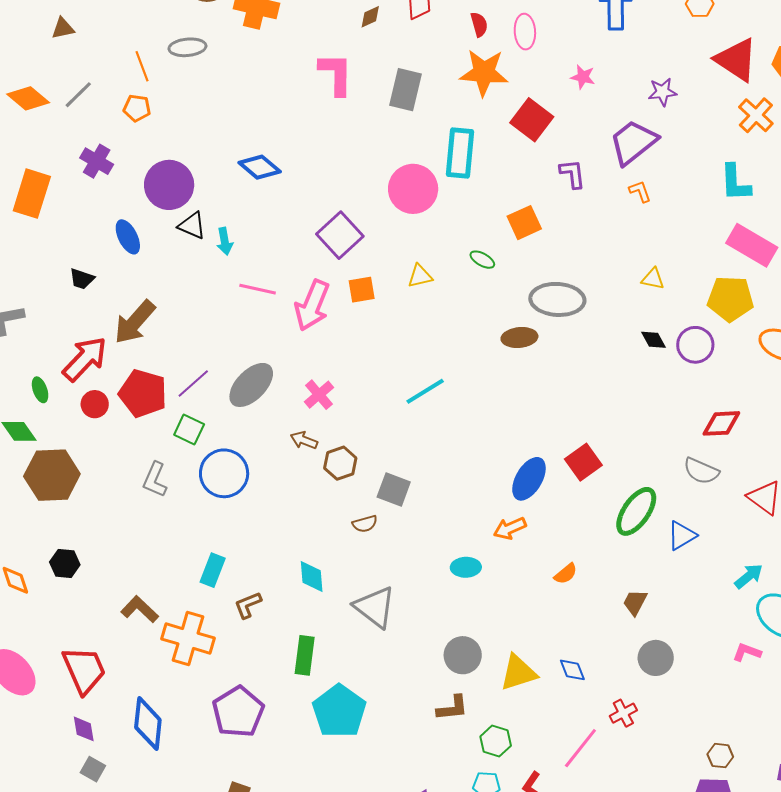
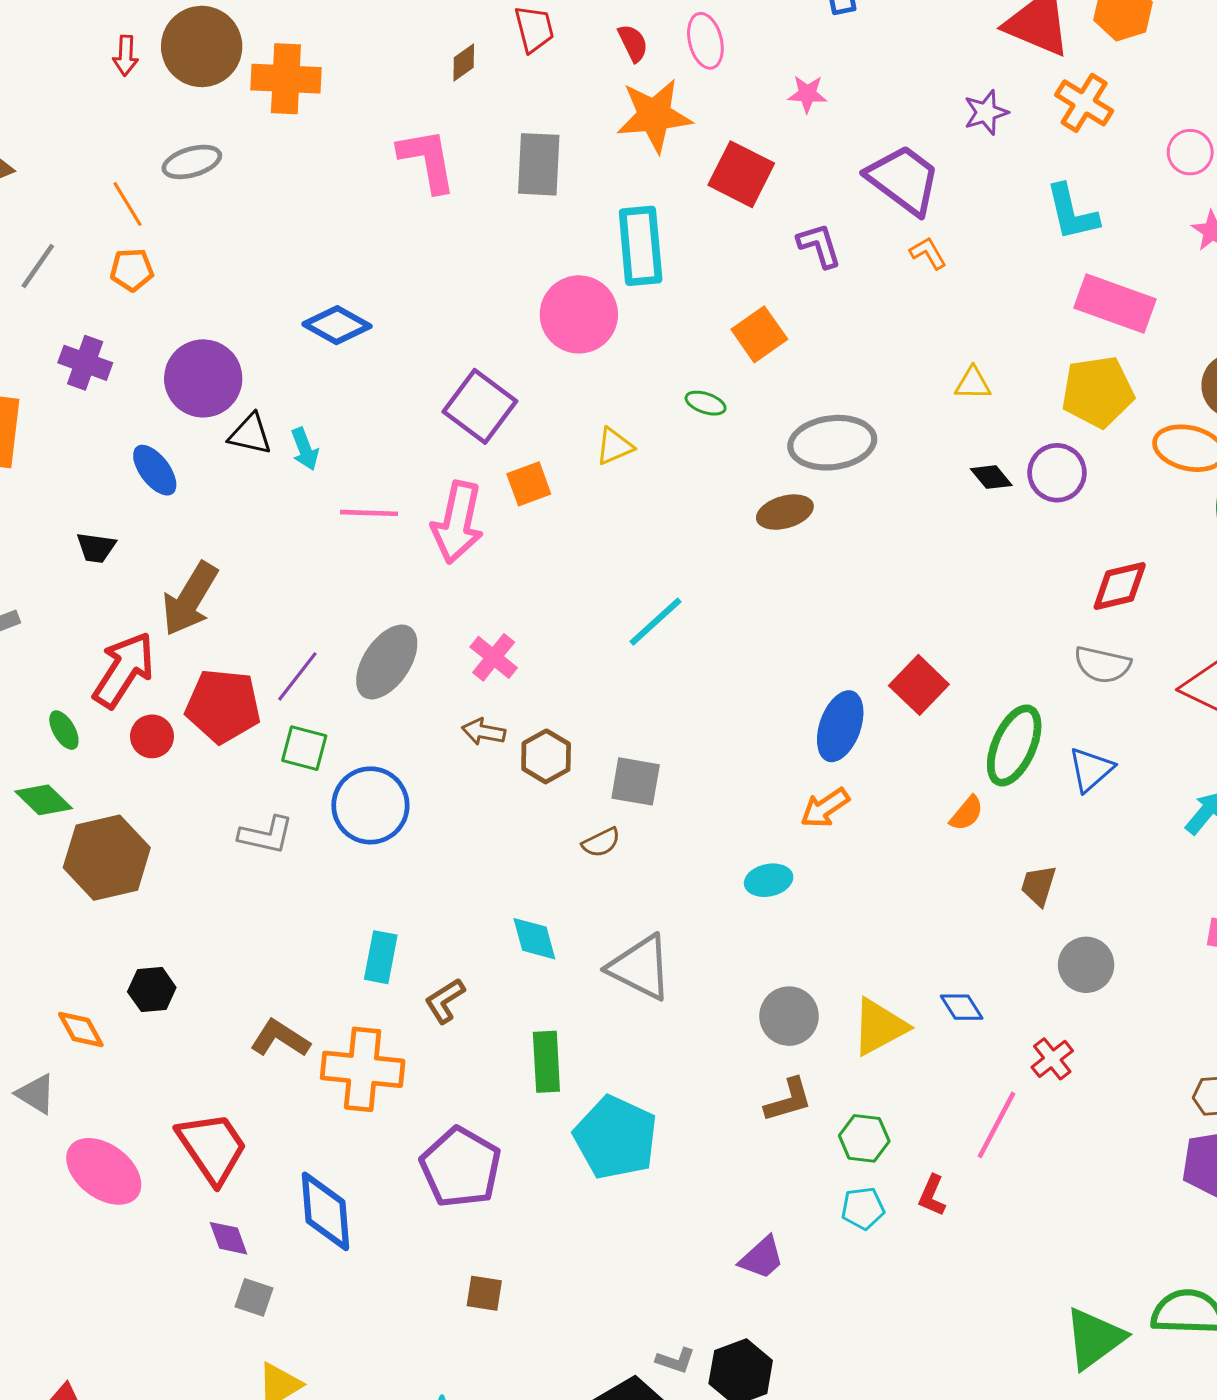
purple star: (662, 92) -> (986, 112), moved
purple trapezoid: (633, 142) -> (904, 180), turned 86
gray L-shape: (155, 480) -> (266, 835), turned -90
orange semicircle: (566, 574) -> (967, 813), moved

